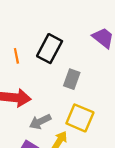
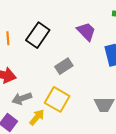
gray rectangle: (72, 79) -> (64, 66), moved, turned 30

